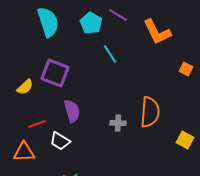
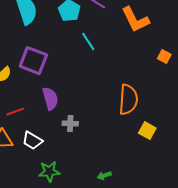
gray cross: (118, 123) -> (70, 124), moved
yellow square: (185, 140) -> (147, 131), moved
white trapezoid: (60, 141) -> (32, 141), moved

